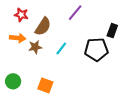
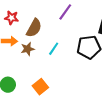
orange square: (45, 85) -> (40, 87), turned 35

